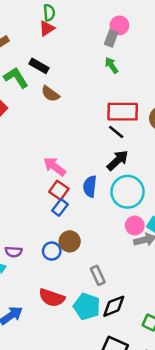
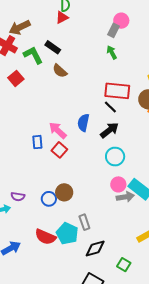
blue semicircle: (90, 186) -> (83, 123), moved
cyan circle: (128, 192) -> (115, 157), size x0.7
blue rectangle: (60, 207) -> (37, 142), moved, turned -48
cyan pentagon: (87, 307) -> (67, 233), moved

